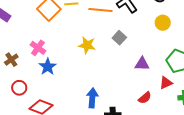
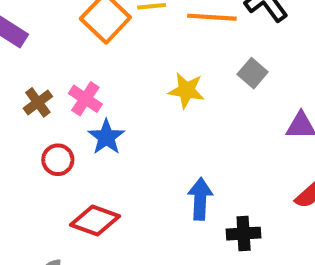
brown cross: (11, 60) -> (38, 102), moved
red circle: (19, 88) -> (58, 160), moved

